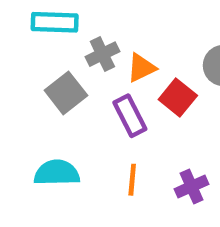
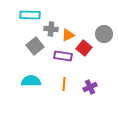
gray cross: (102, 54) -> (51, 29), turned 32
purple rectangle: (130, 116) -> (63, 56), turned -54

